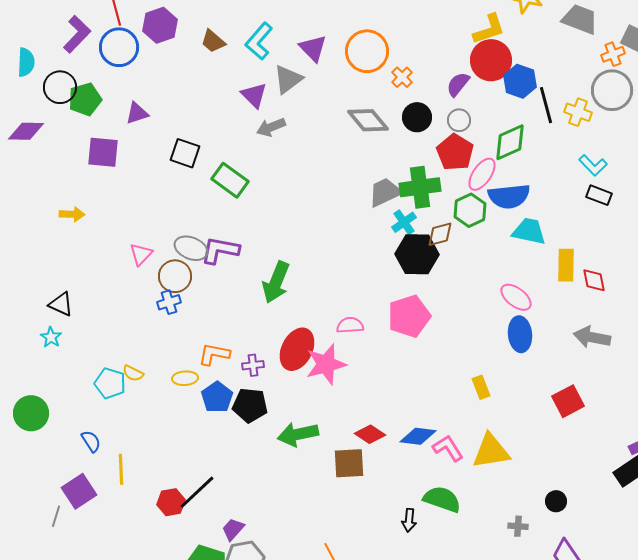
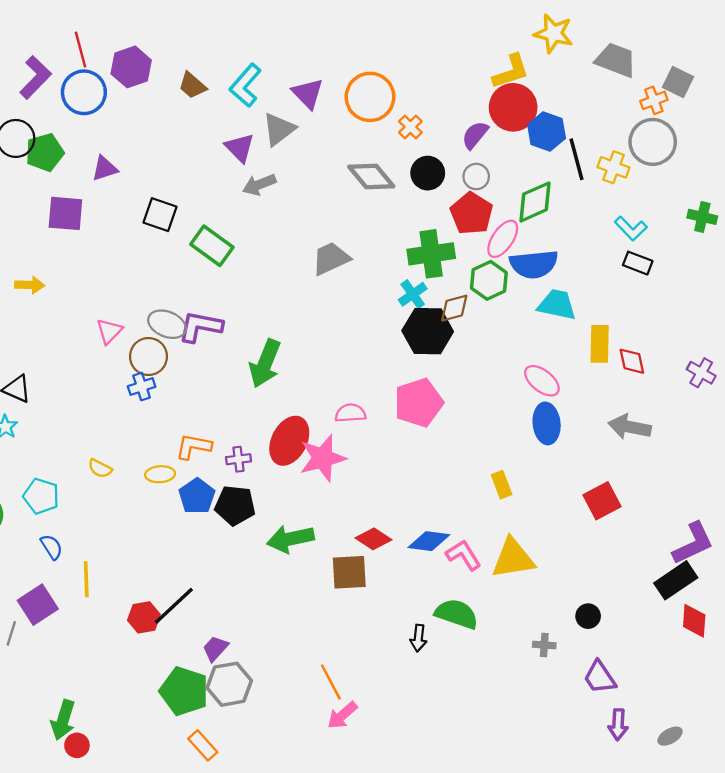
gray trapezoid: (385, 192) -> (331, 258), moved
cyan pentagon: (110, 383) -> (41, 496), moved

